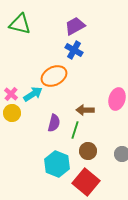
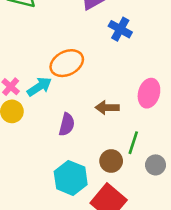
blue cross: (74, 50) -> (120, 29), moved
green line: (75, 130) -> (133, 143), moved

